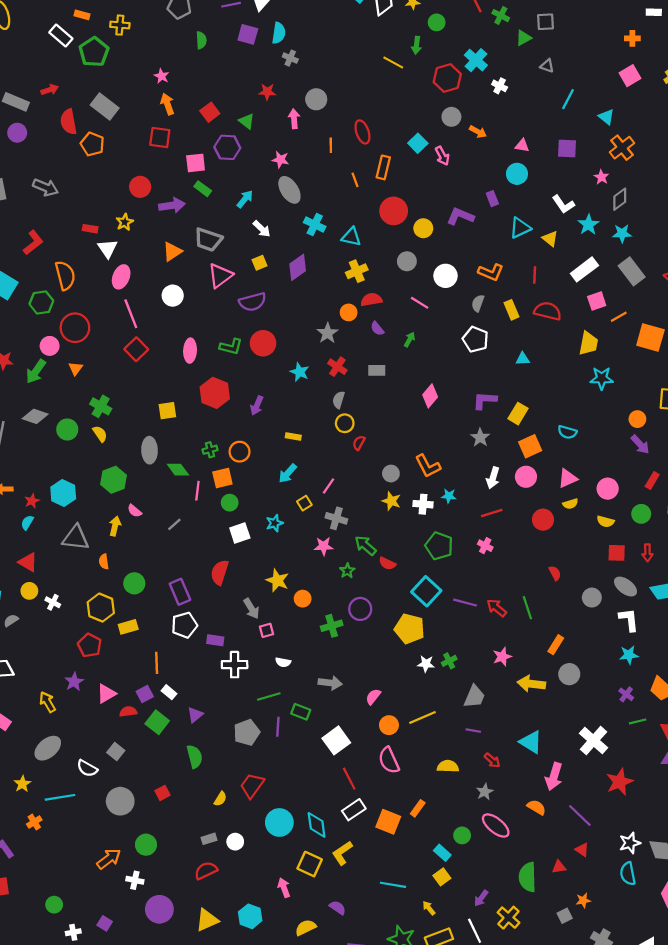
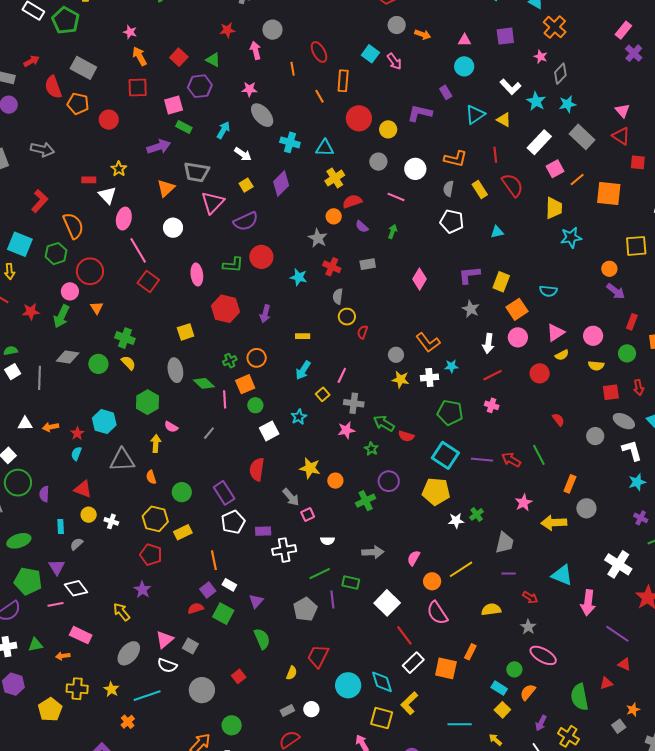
red circle: (140, 187) -> (109, 120), moved
red semicircle: (548, 311) -> (512, 185), turned 50
pink triangle: (106, 694) -> (165, 640), moved
orange semicircle: (536, 807) -> (528, 692), moved, turned -72

